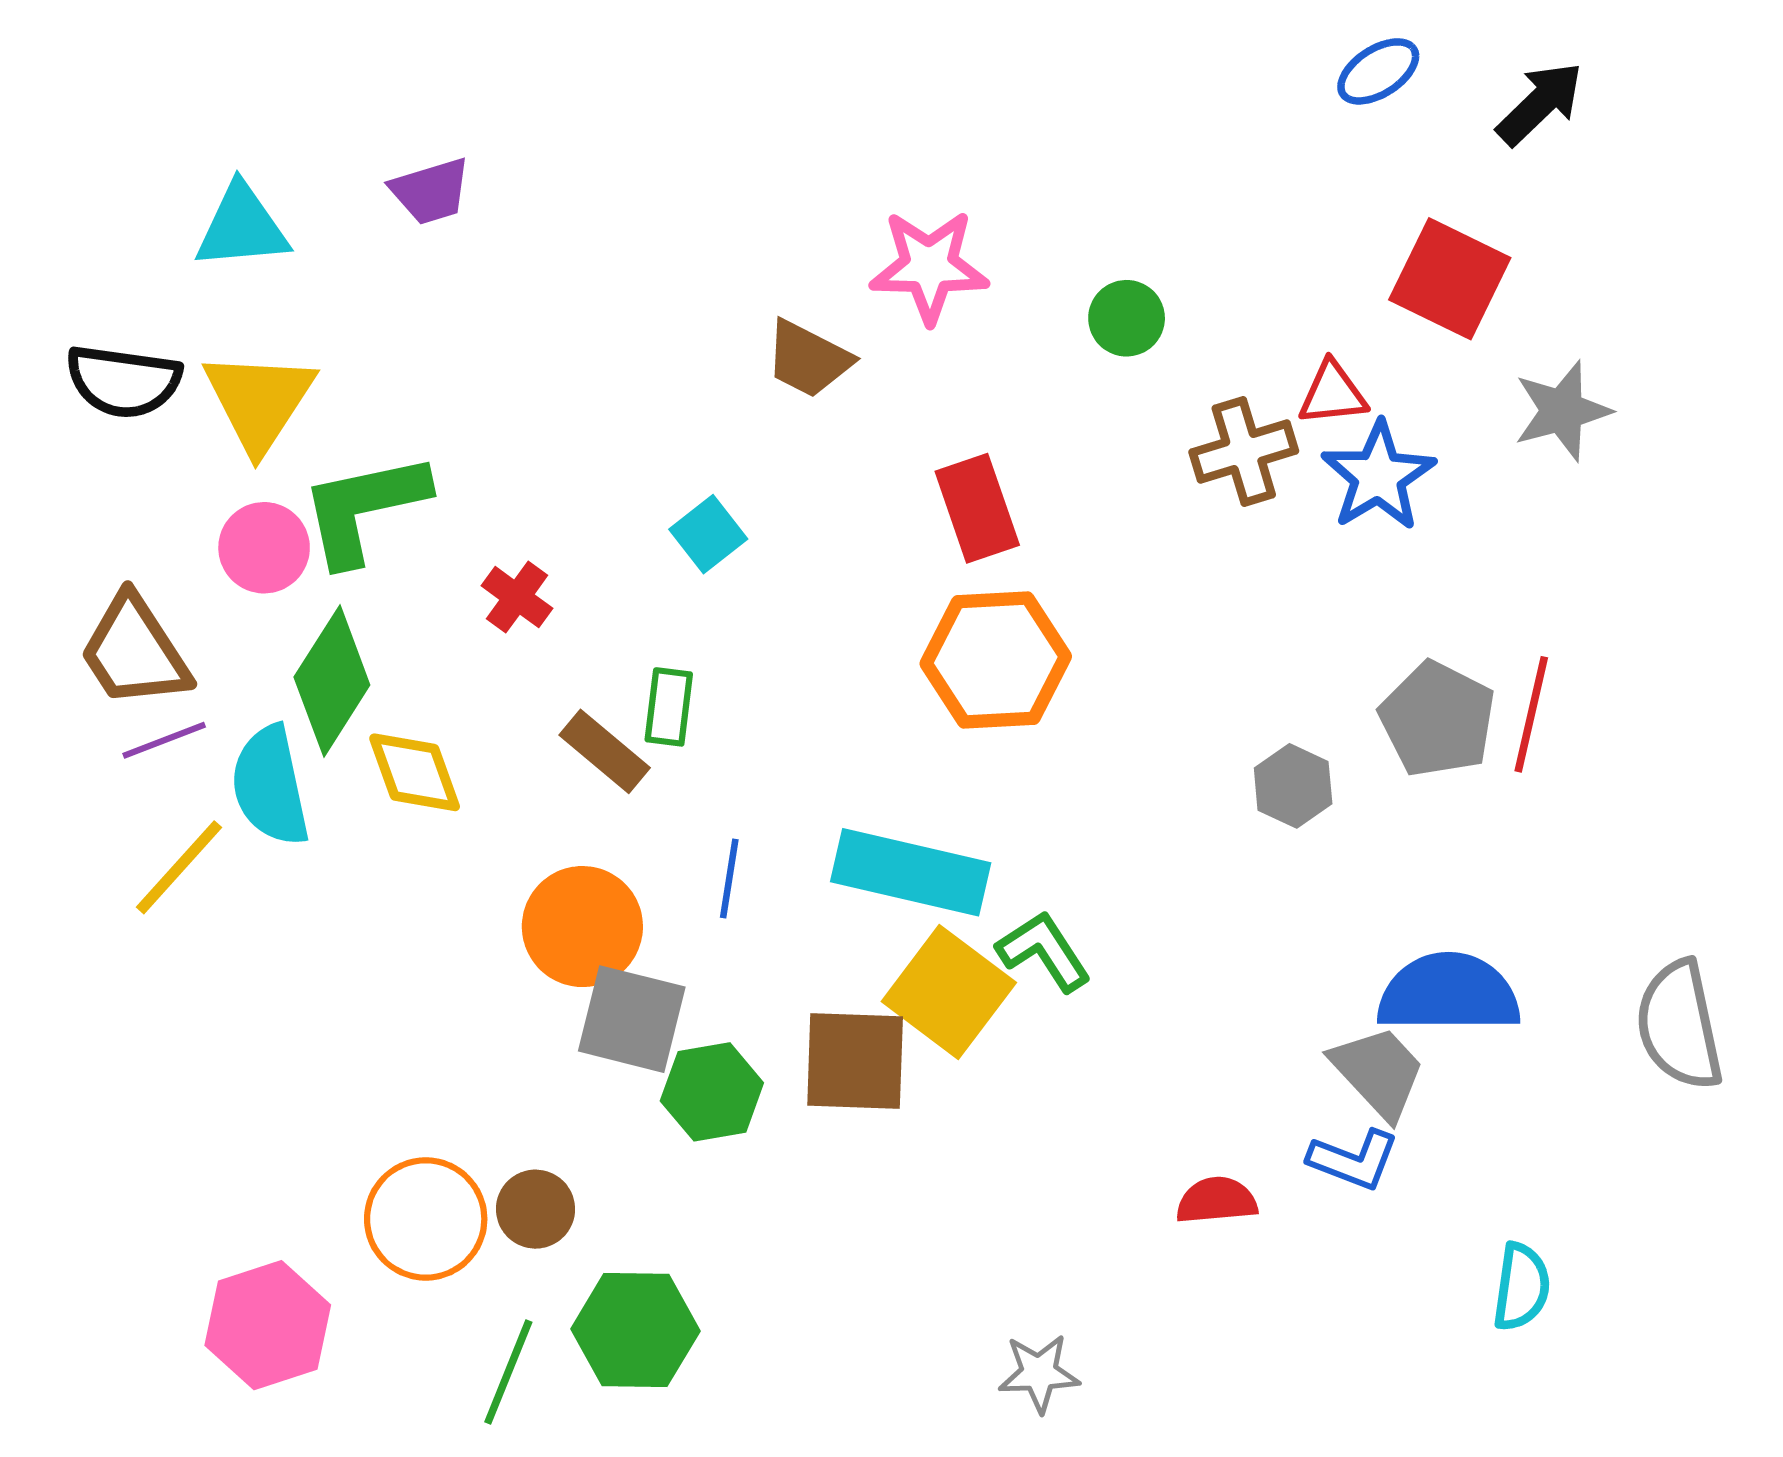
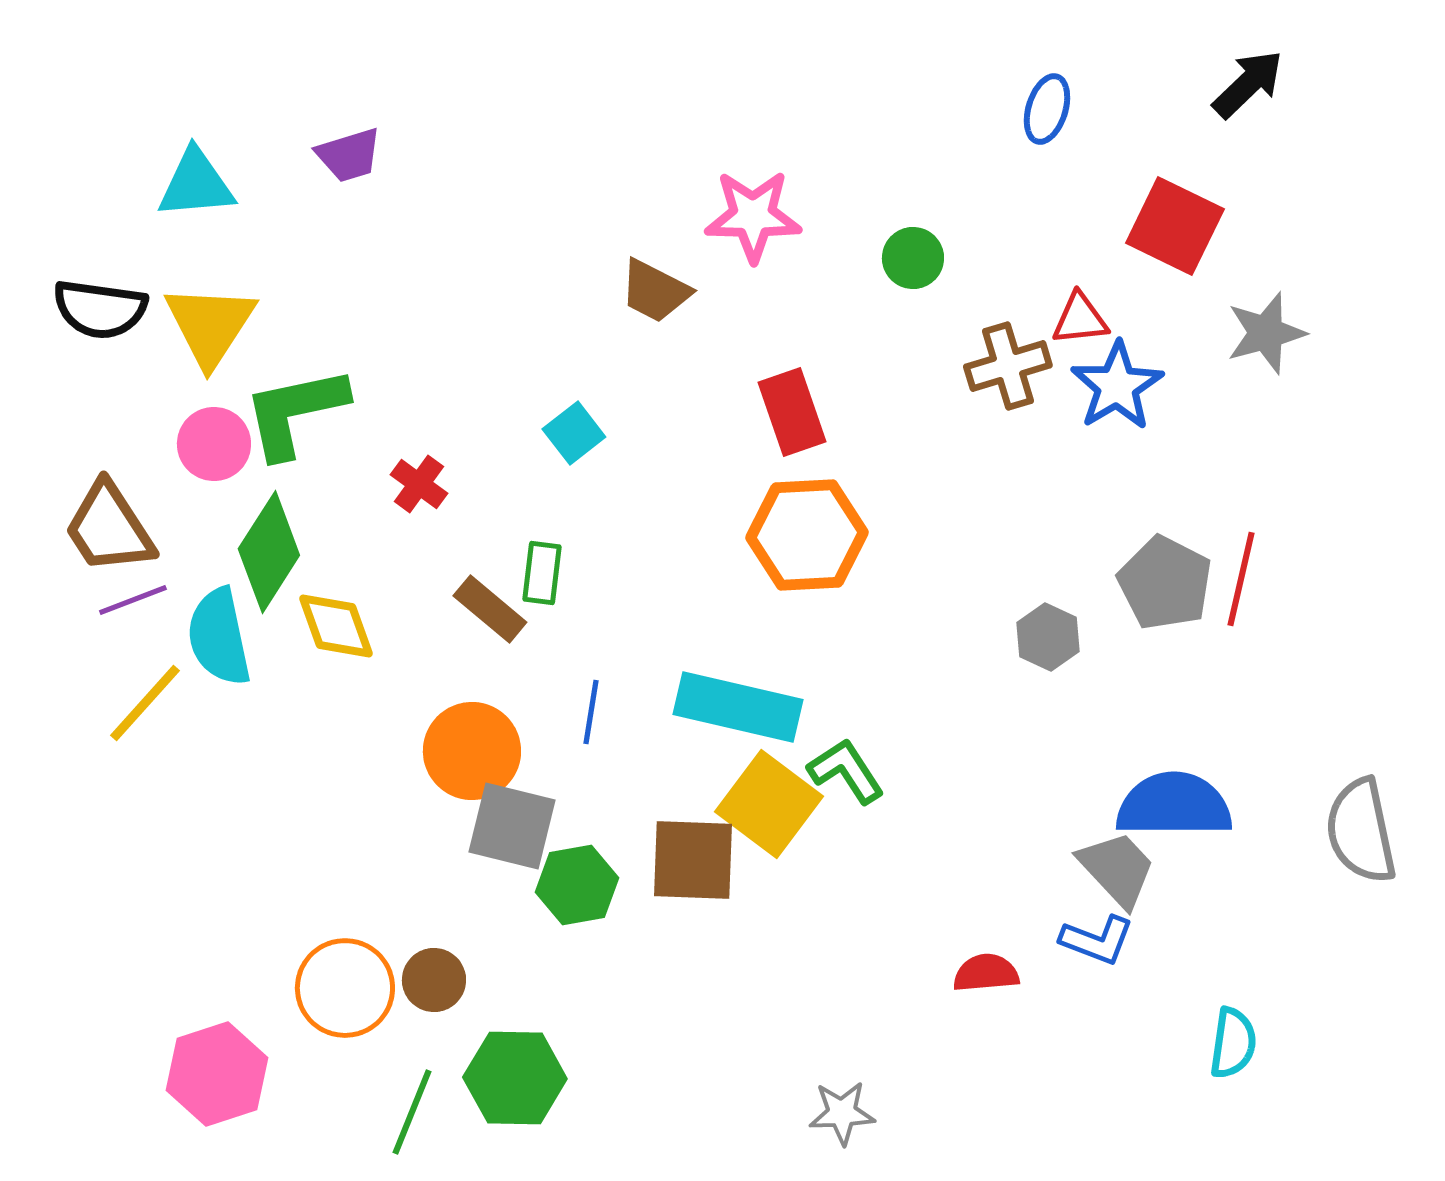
blue ellipse: (1378, 71) -> (1047, 109), moved, turned -40

